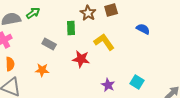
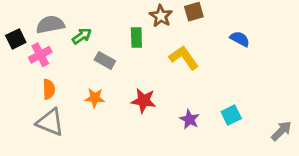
green arrow: (33, 13) -> (82, 36), moved
red star: (81, 59) -> (144, 101), moved
cyan square: (137, 82) -> (231, 115), turned 32

